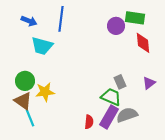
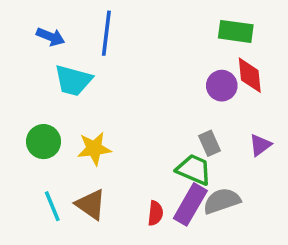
purple circle: (116, 26) -> (222, 86), moved
yellow star: (45, 92) -> (94, 149), moved
brown triangle: (23, 101) -> (91, 204), moved

